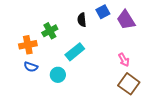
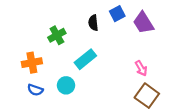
orange cross: (28, 45) -> (32, 63), moved
blue semicircle: (31, 67) -> (35, 90), moved

